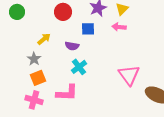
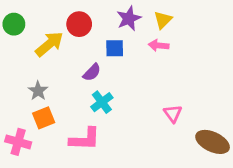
yellow arrow: (44, 39) -> (49, 44), moved, size x1.5
purple semicircle: (72, 46) -> (92, 72), turned -56
pink triangle: (129, 75) -> (173, 114), size x0.6
pink cross: (34, 100) -> (18, 142), moved

